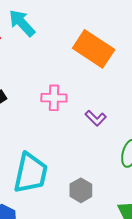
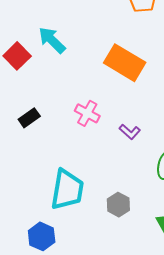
pink cross: (54, 98) -> (87, 113), turned 30

